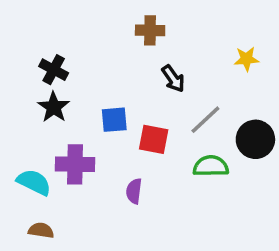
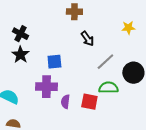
red square: (154, 139) -> (89, 102), moved
purple cross: (75, 164) -> (46, 87), moved

